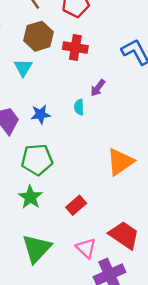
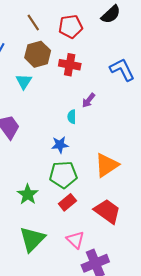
blue star: (41, 114) -> (60, 145), moved
green pentagon: (37, 160) -> (63, 175), moved
red trapezoid: (124, 235) -> (107, 211), moved

